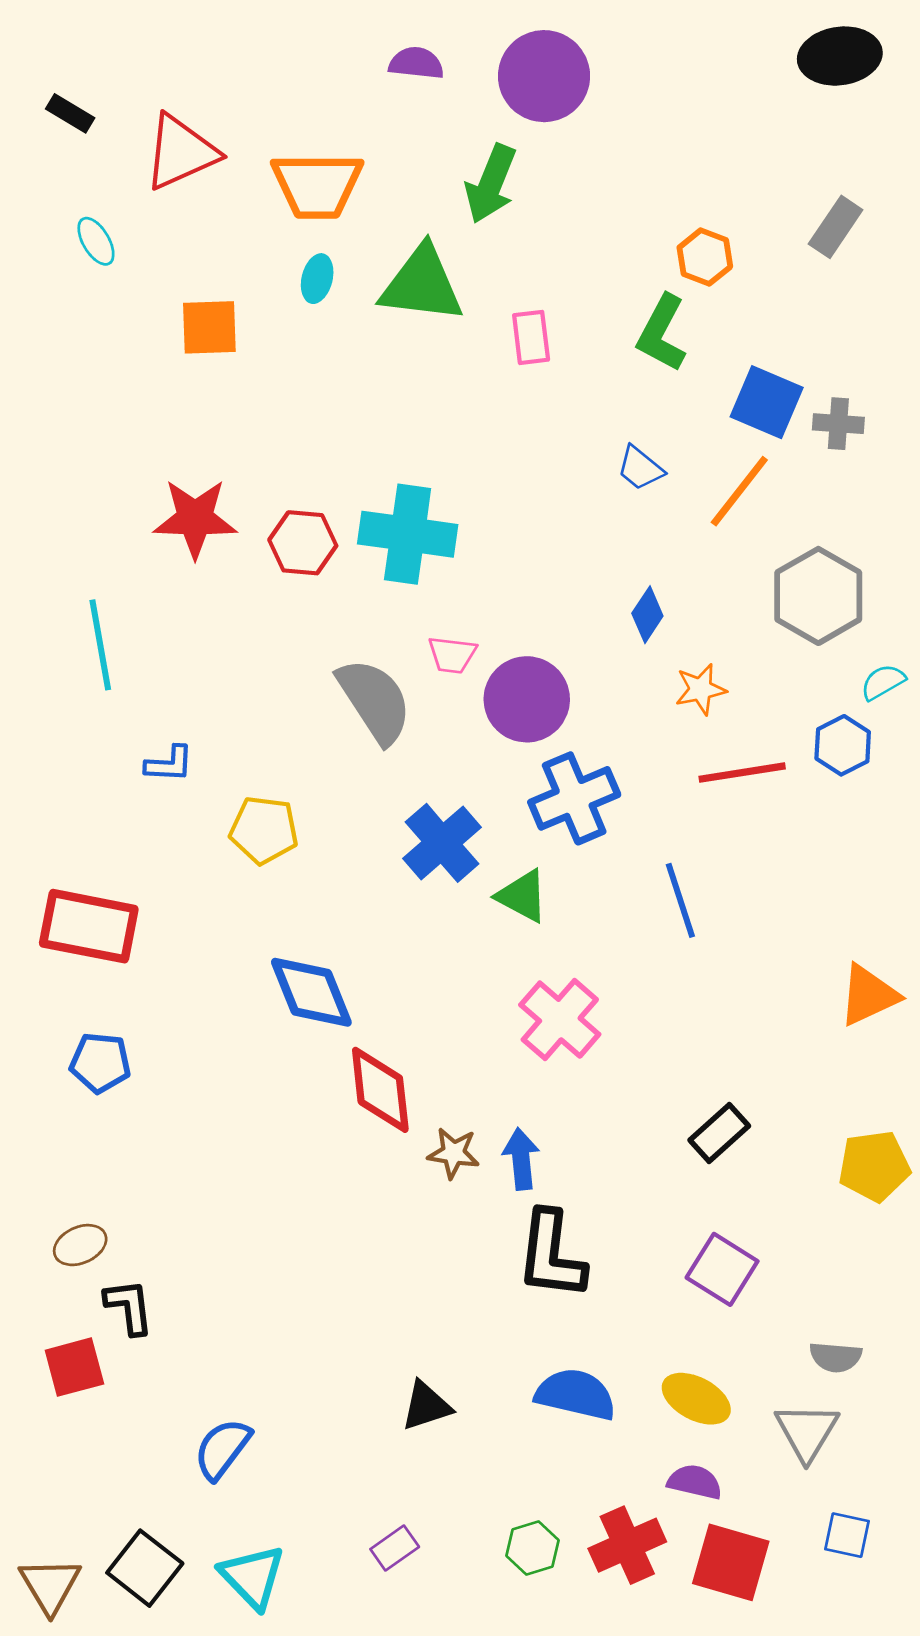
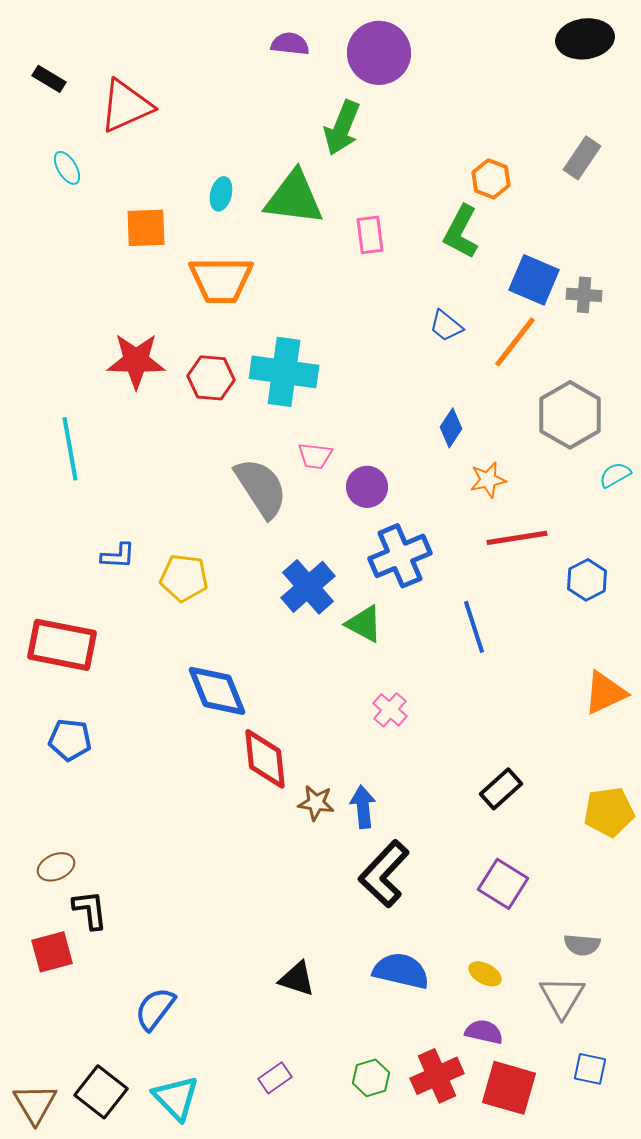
orange trapezoid: (317, 185) -> (221, 280), moved
purple circle: (527, 699) -> (367, 487), size x0.7
blue hexagon: (843, 745) -> (587, 580), moved
blue L-shape: (169, 764) -> (118, 556), moved
pink cross: (560, 1020) -> (390, 710), size x0.6
black L-shape: (551, 1255) -> (384, 874), turned 36
yellow ellipse: (696, 1399) -> (485, 974), size x0.7
black triangle: (426, 1406) -> (297, 979), turned 36

